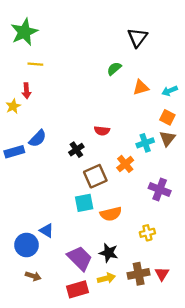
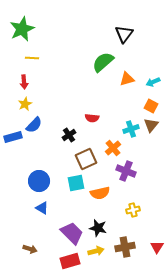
green semicircle: (114, 69) -> (103, 62), size x1.6
yellow star: (13, 106) -> (25, 104), moved
purple cross: (160, 190) -> (126, 171), moved
blue circle: (26, 245) -> (39, 181), moved
red triangle: (162, 274) -> (157, 247), moved

